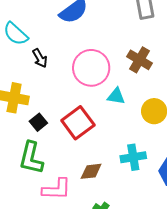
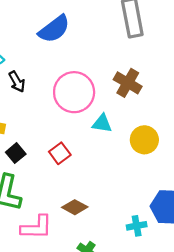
red square: (78, 123) -> (60, 153), size x0.6
cyan cross: (133, 157) -> (137, 226), moved, size x0.7
brown diamond: (91, 171) -> (75, 207), turned 35

